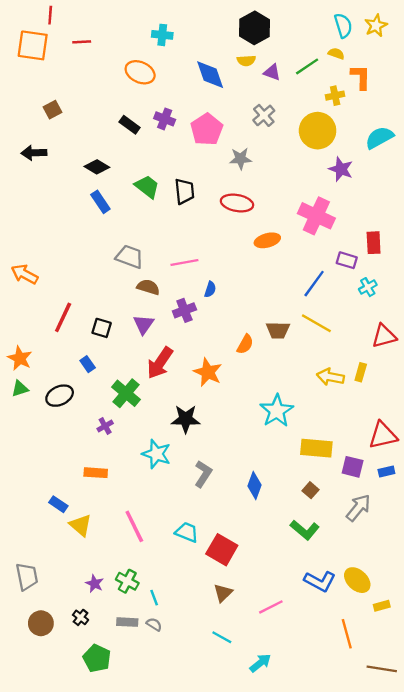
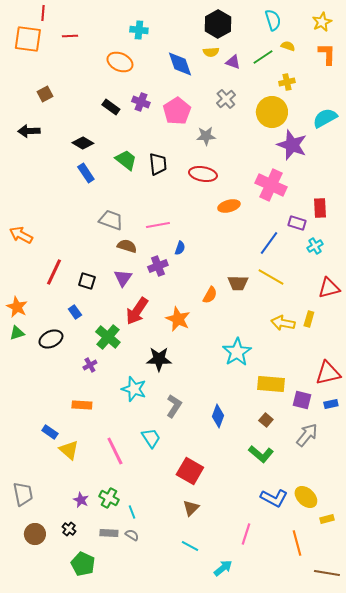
cyan semicircle: (343, 26) -> (273, 20), moved
orange L-shape: (361, 77) -> (327, 54), moved
purple star: (341, 169) -> (292, 145), size x1.4
cyan trapezoid: (187, 532) -> (151, 438), moved, turned 35
pink line: (271, 607) -> (246, 534), moved, turned -45

